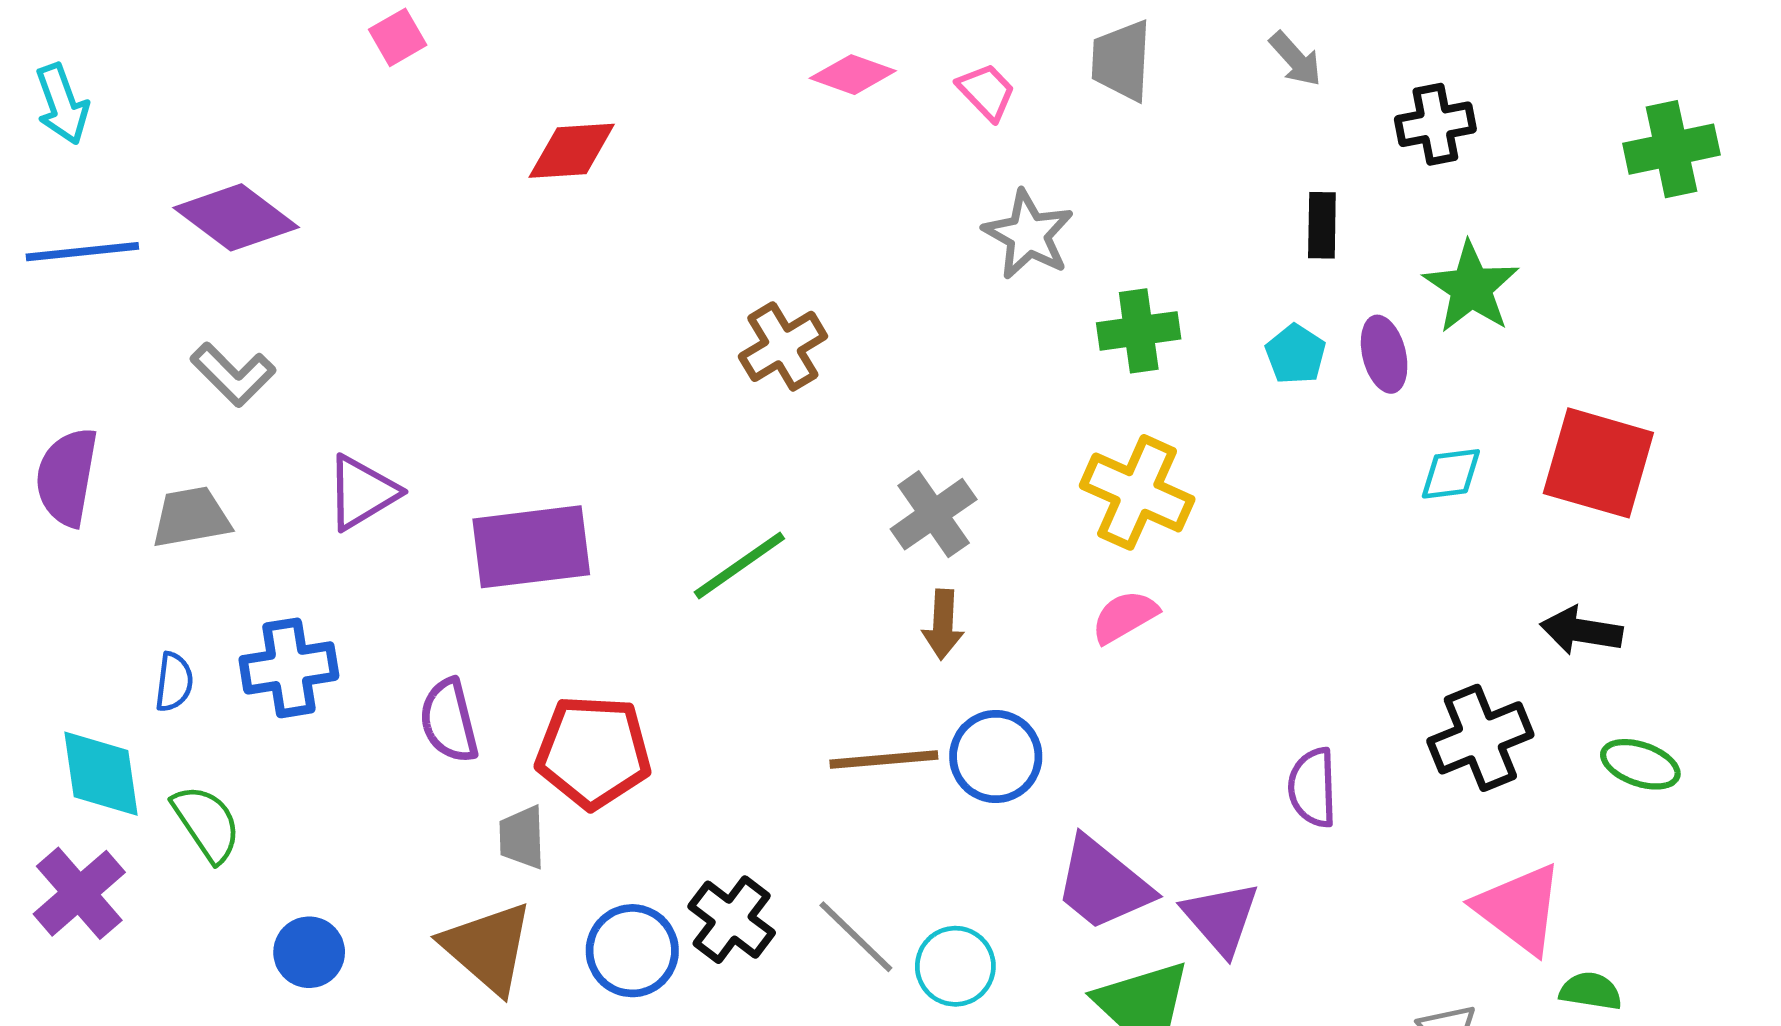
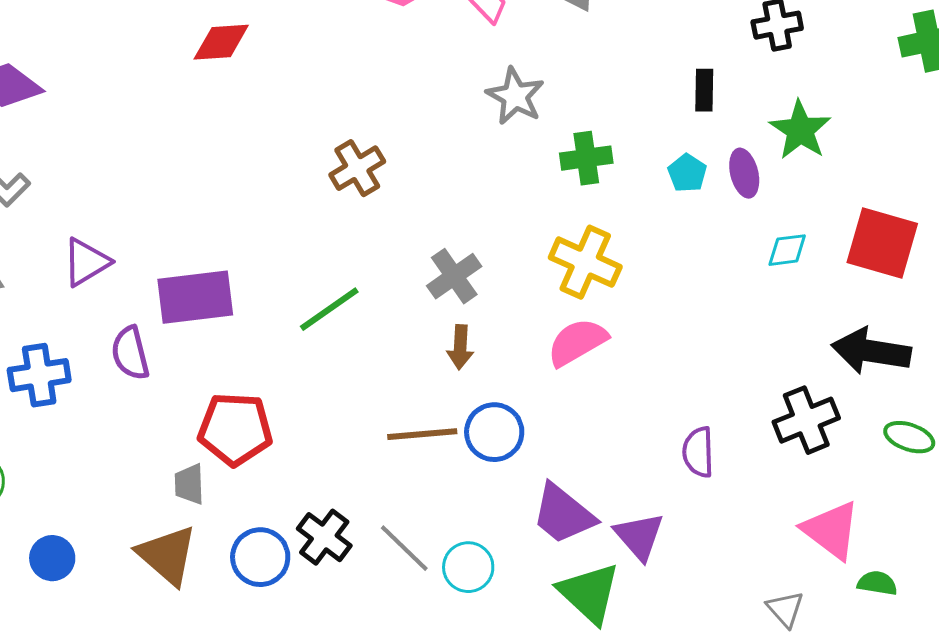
pink semicircle: (1125, 617) -> (577, 342), size x1.4
black arrow: (1581, 631) -> (871, 351), size x1.5
purple semicircle: (449, 721) -> (130, 353), moved

